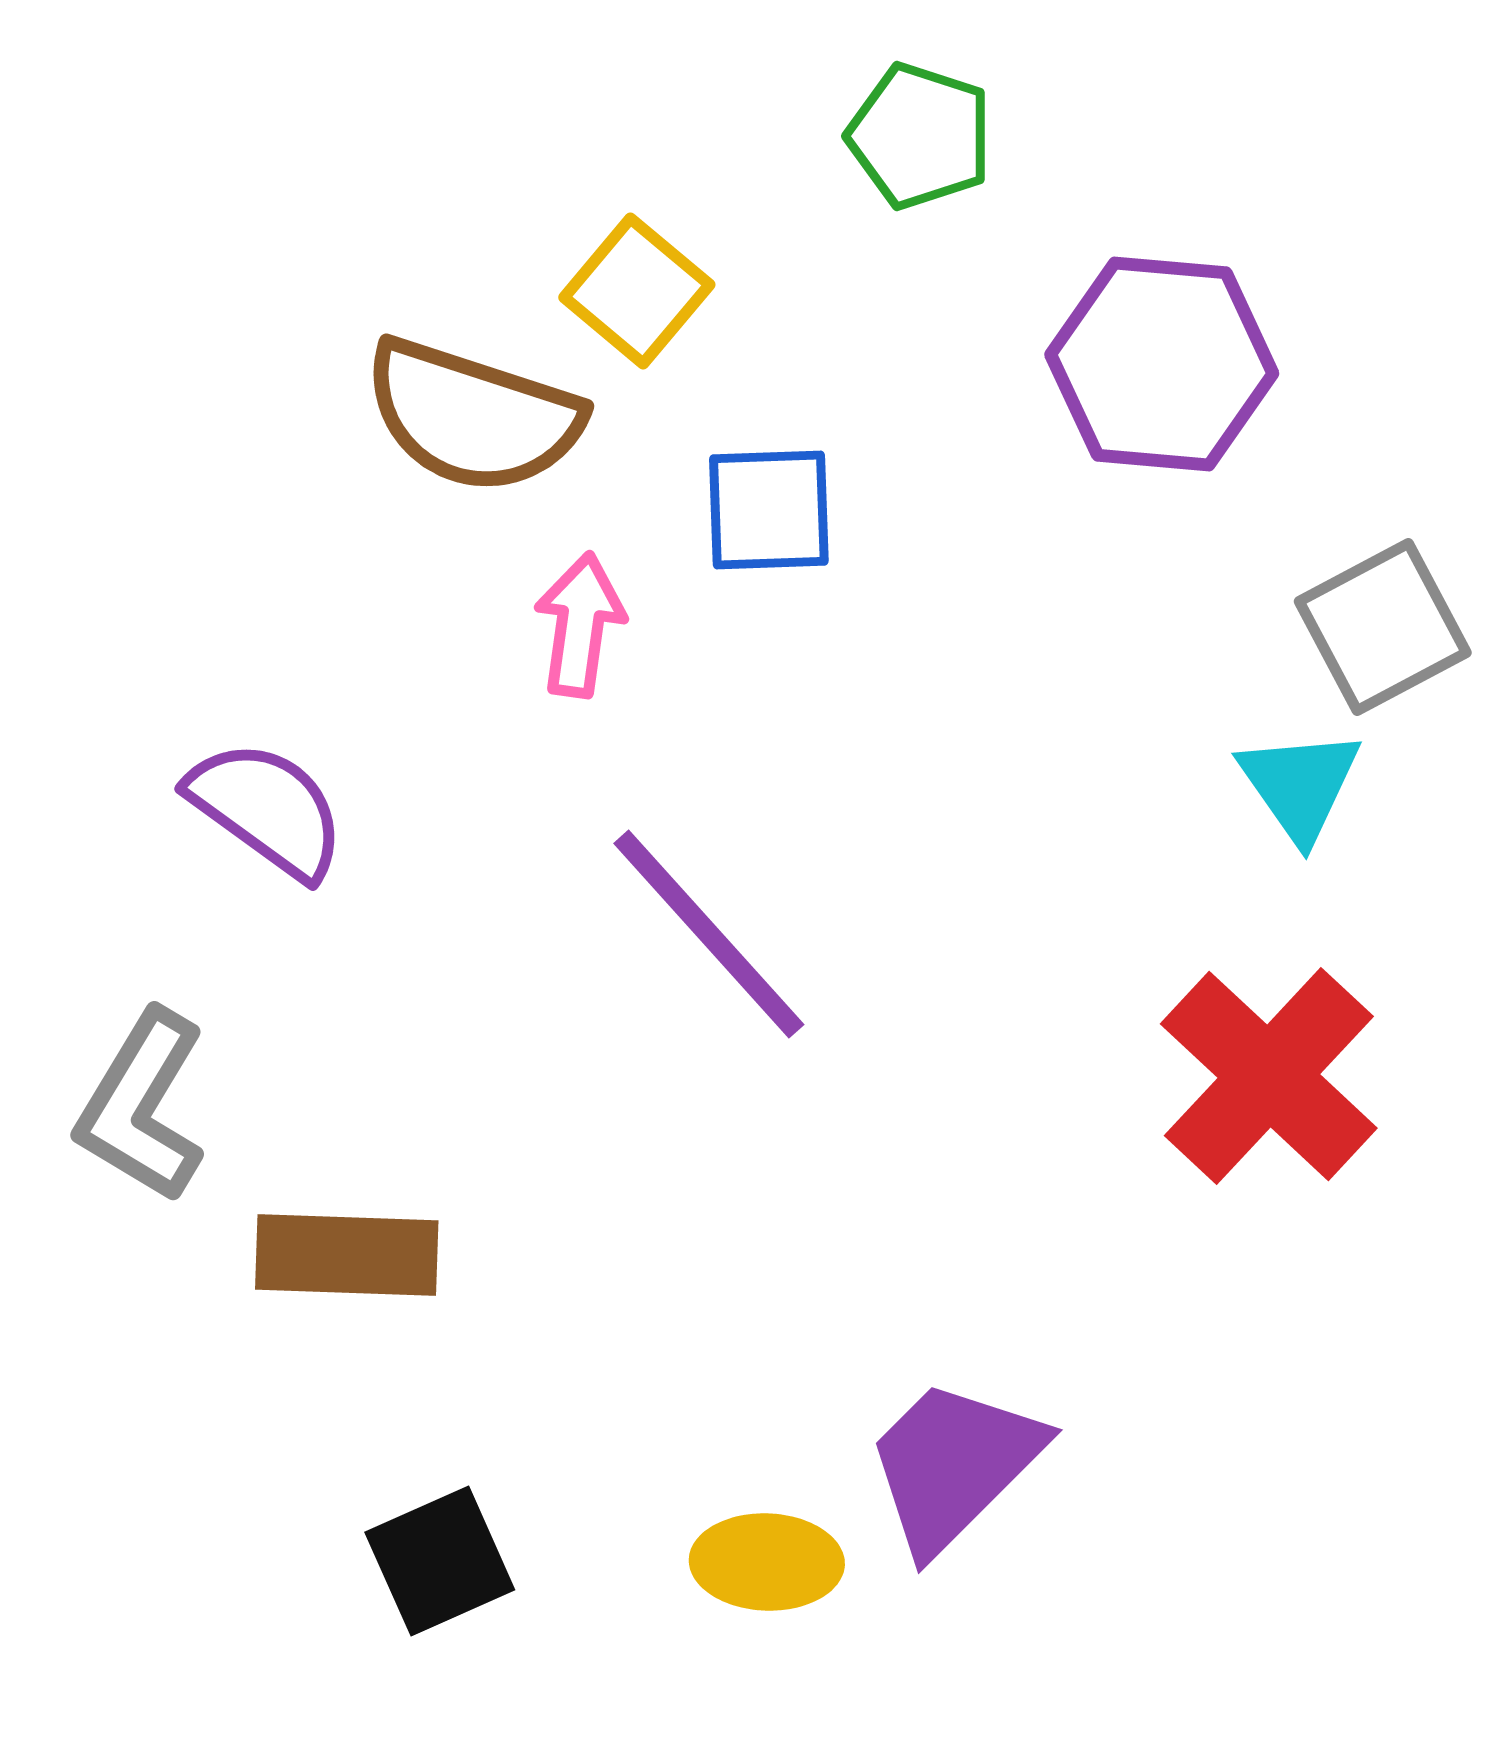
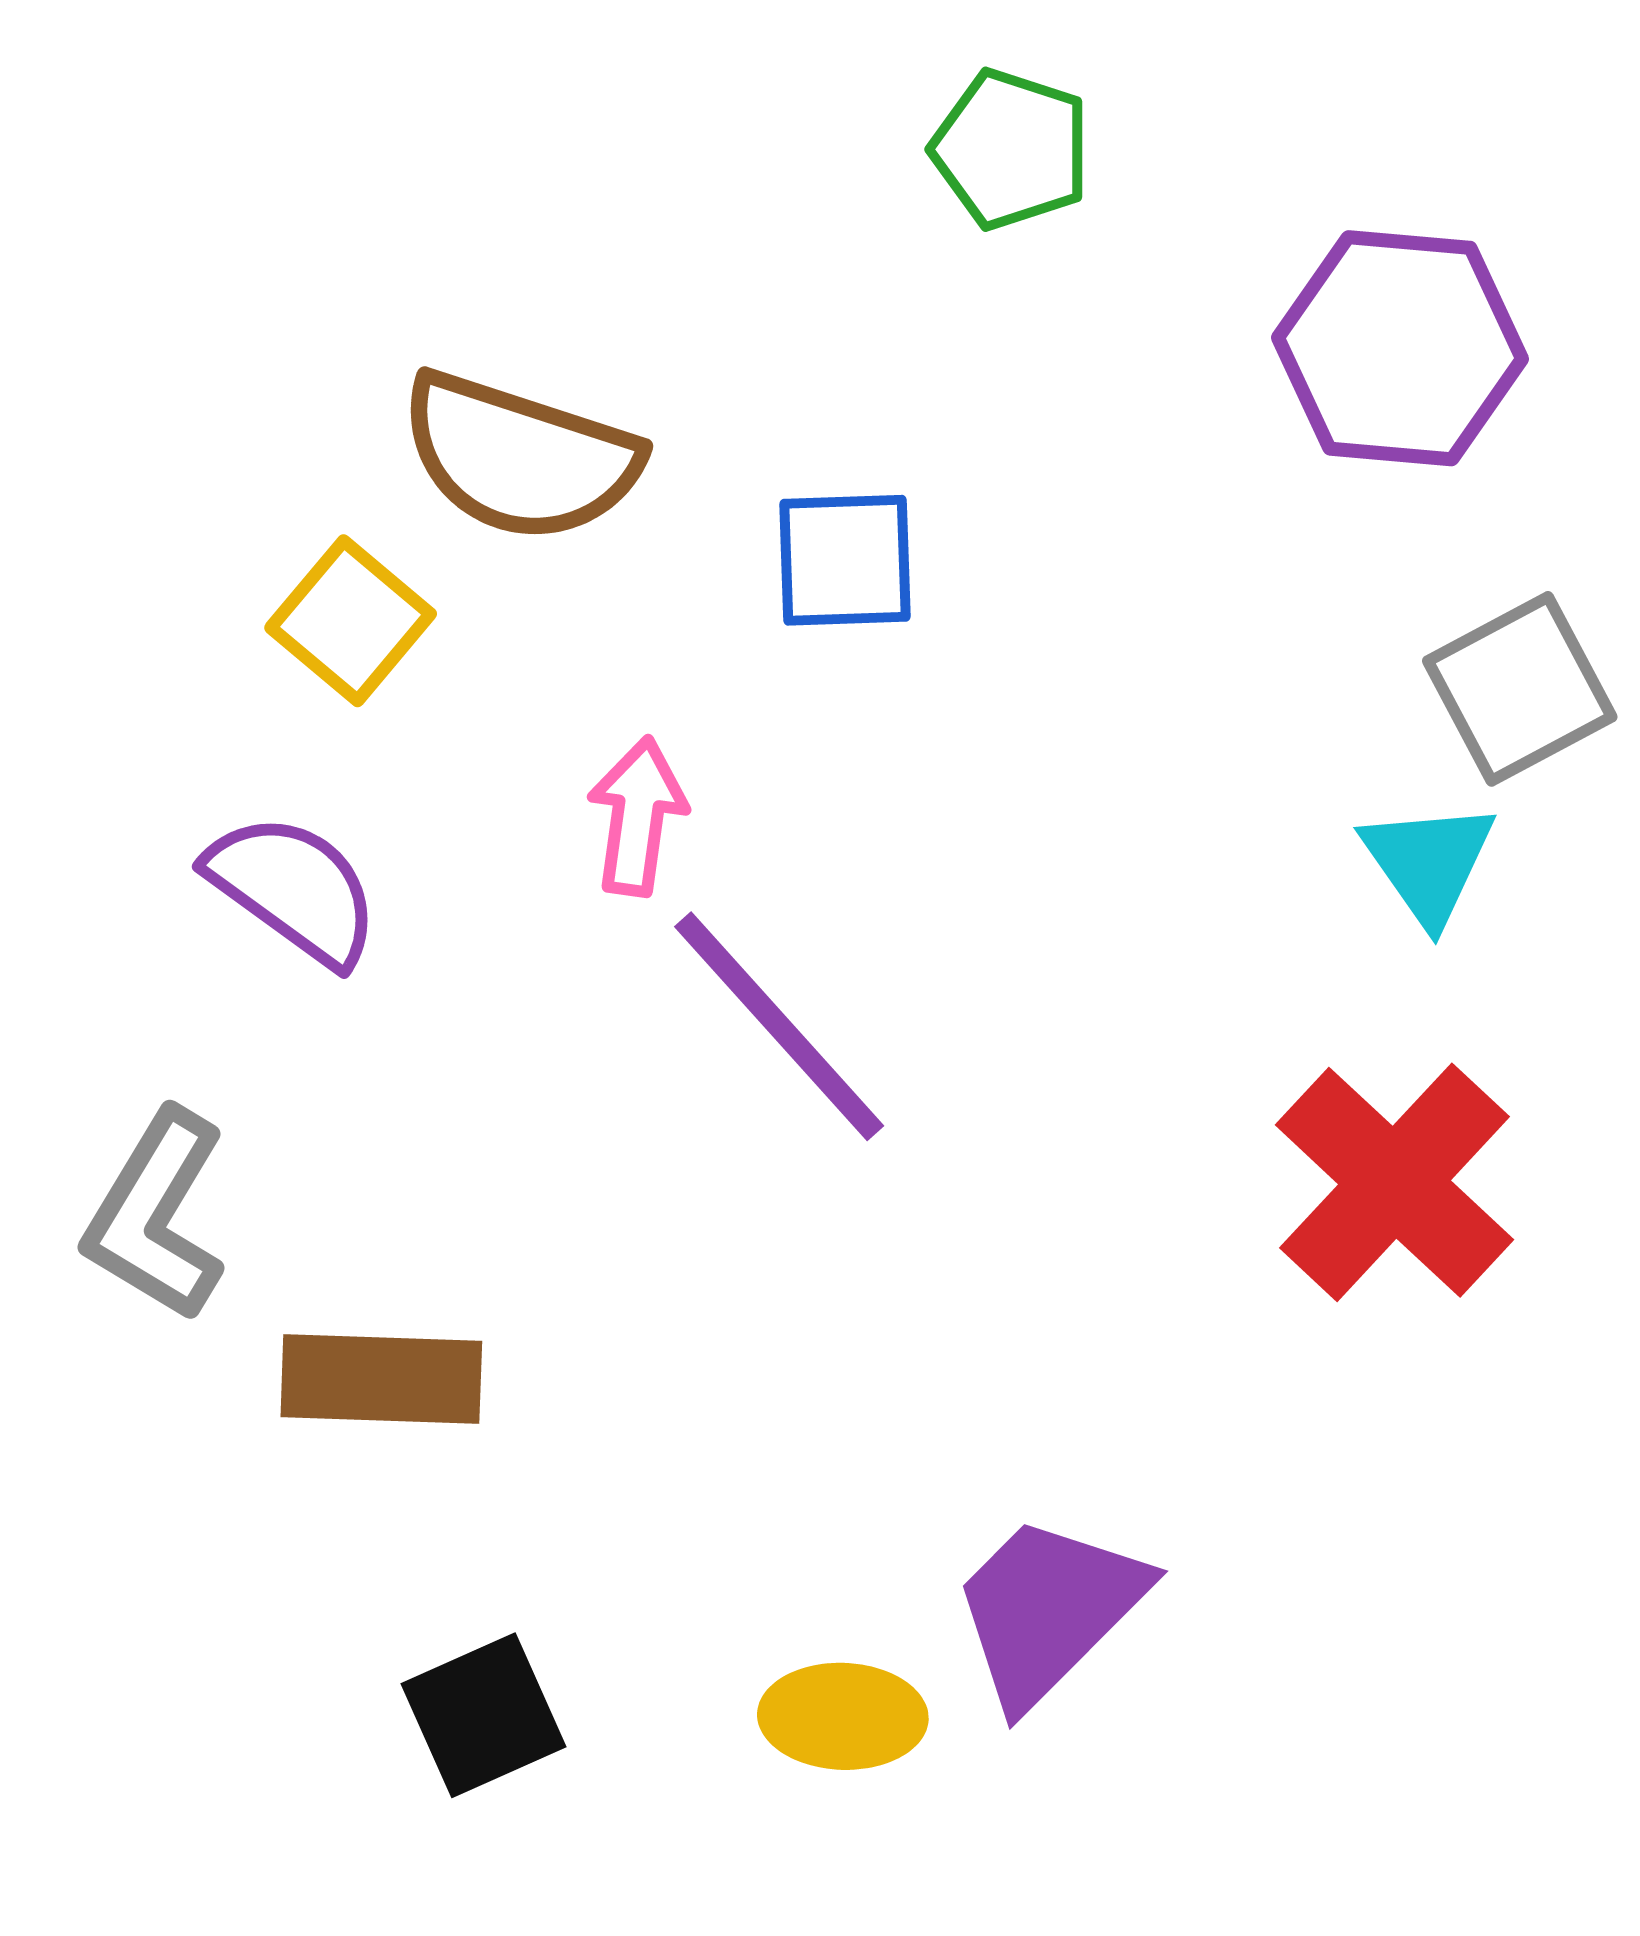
yellow square: (637, 291) -> (351, 621), moved
purple hexagon: (1162, 364) -> (1400, 348), moved
pink arrow: (580, 625) -> (637, 816), moved

